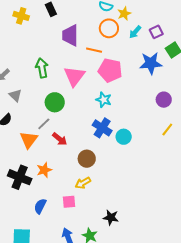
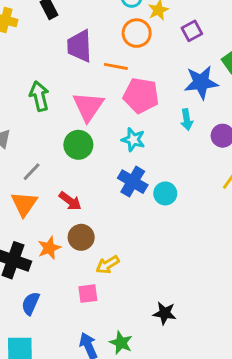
cyan arrow: (135, 32) -> (187, 120), moved, turned -48
purple square: (156, 32) -> (192, 31), moved
green circle: (55, 102) -> (78, 145), moved
gray line: (44, 124) -> (32, 172), moved
brown circle: (87, 159) -> (81, 237), moved
blue semicircle: (40, 206) -> (31, 303), moved
black star: (111, 217) -> (165, 313), moved

